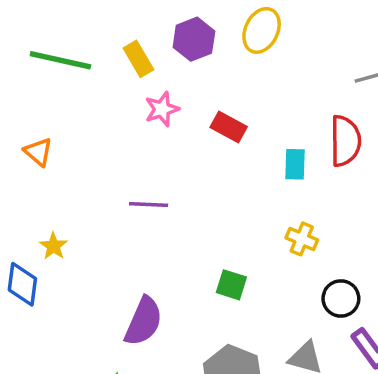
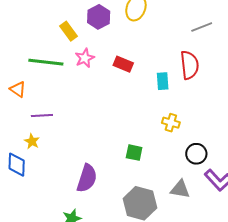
green line: (60, 60) -> (46, 62), moved
purple line: (149, 204) -> (42, 115), moved

